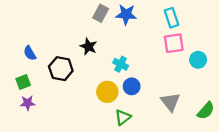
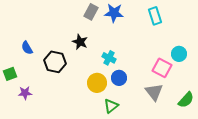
pink square: (174, 43) -> (162, 68), moved, turned 36
green square: (23, 82) -> (10, 74), moved

